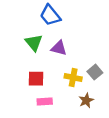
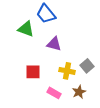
green triangle: (34, 43) -> (26, 29), moved, turned -30
pink rectangle: (45, 101) -> (54, 93), moved, turned 32

